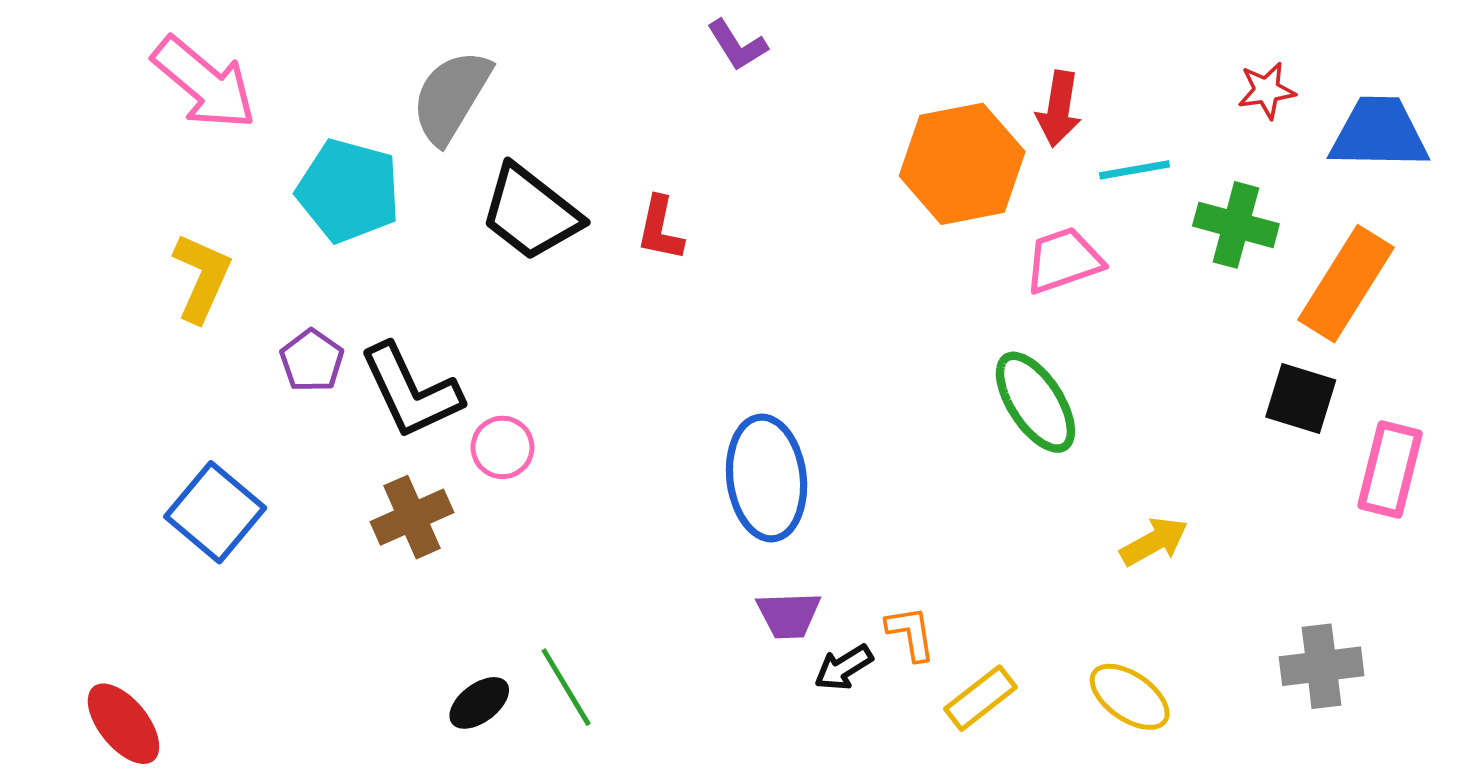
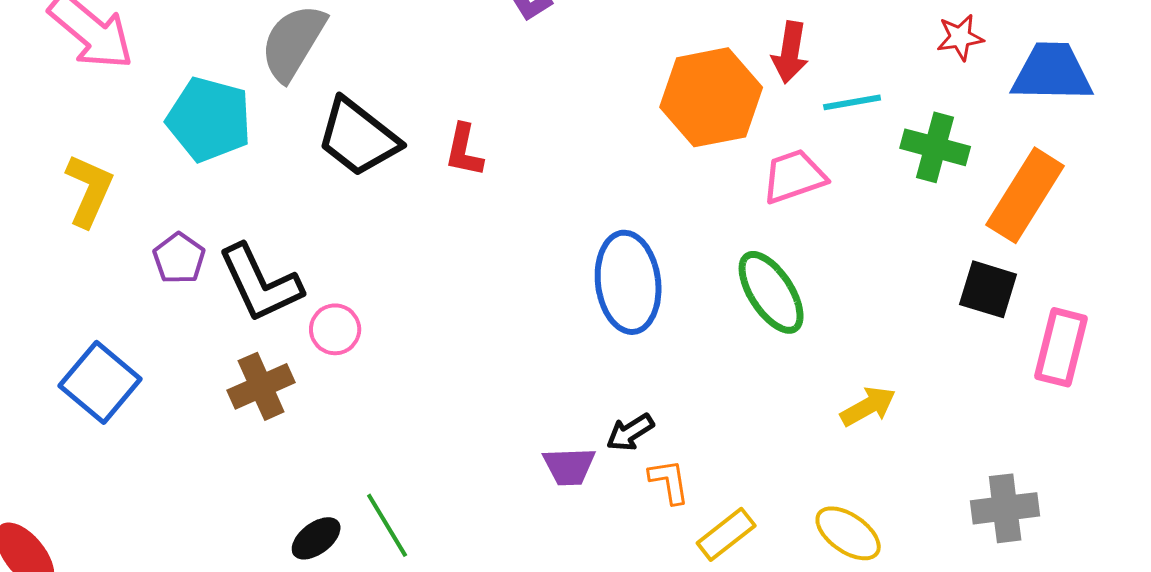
blue ellipse: (767, 478) -> (628, 282), moved
black arrow: (844, 667) -> (630, 432), moved

